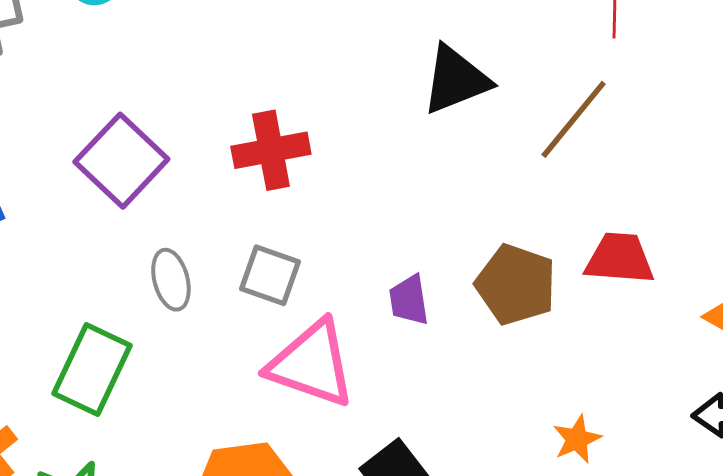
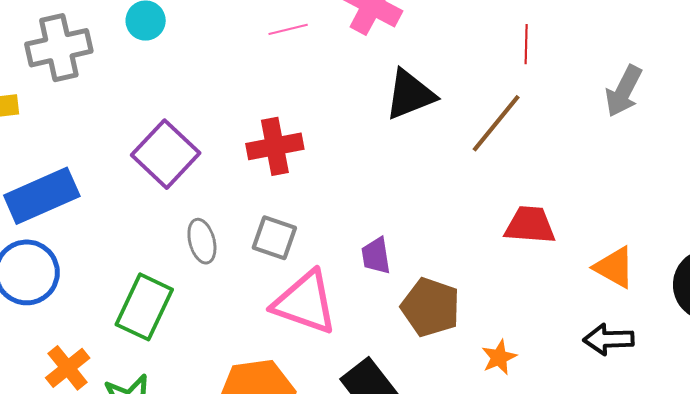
brown pentagon: (516, 285) -> (431, 307), moved

